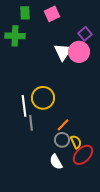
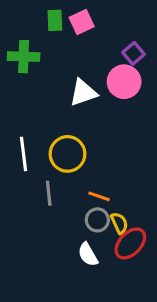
green rectangle: (25, 13) -> (55, 20), moved
white triangle: (63, 52) -> (83, 93), moved, turned 36
white line: (24, 106) -> (24, 154), moved
orange line: (63, 125) -> (99, 196), turned 64

